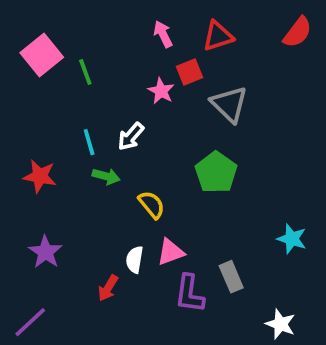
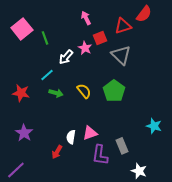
red semicircle: (298, 32) -> (144, 14), moved
red triangle: (218, 36) -> (123, 26), moved
white arrow: (131, 136) -> (66, 57), moved
cyan line: (89, 142) -> (47, 75), turned 64
yellow semicircle: (152, 205) -> (84, 91), moved
white star: (280, 324) -> (139, 171), moved

